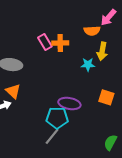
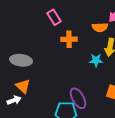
pink rectangle: (45, 42) -> (54, 17), moved
purple ellipse: (69, 103) -> (78, 98), turned 50

